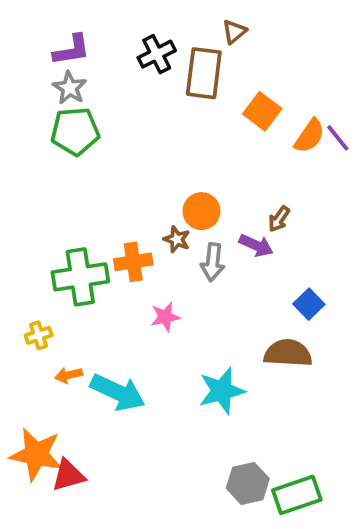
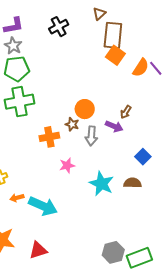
brown rectangle: (204, 73) -> (113, 35), moved
green cross: (80, 277) -> (20, 102), moved
brown semicircle: (288, 353) -> (133, 183), size x0.7
cyan star: (222, 391) -> (102, 184), moved, turned -30
red triangle: (68, 475) -> (38, 250), moved

